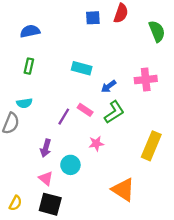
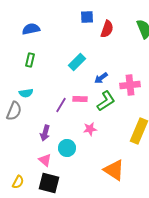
red semicircle: (121, 13) -> (107, 29), moved
cyan rectangle: (82, 68) -> (77, 62), turned -60
pink cross: (146, 80) -> (130, 85), moved
pink rectangle: (85, 110) -> (80, 99), turned -32

